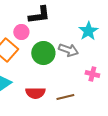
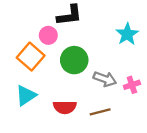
gray arrow: (68, 50) -> (105, 79), moved
pink cross: (92, 74) -> (132, 85), turned -32

